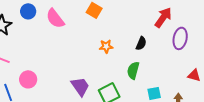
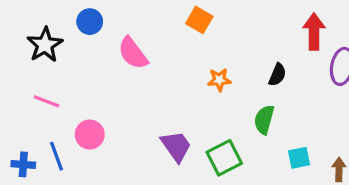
red arrow: (163, 17) -> (314, 32), turned -35
pink semicircle: (55, 18) -> (133, 53), moved

